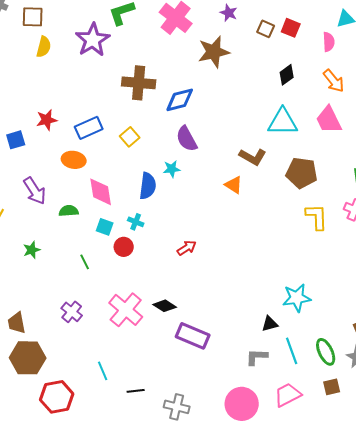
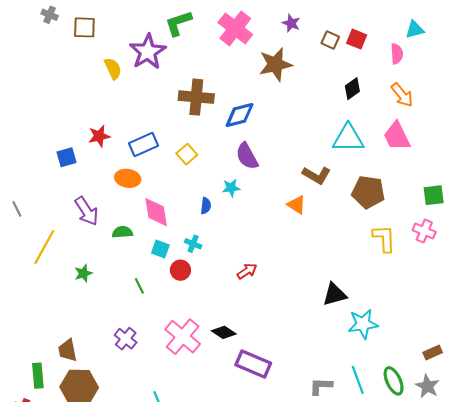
yellow semicircle: (44, 47) -> (113, 69), moved, turned -40
blue semicircle: (148, 186) -> (206, 206), size x0.6
black triangle: (270, 324) -> (334, 294), moved, size x1.4

